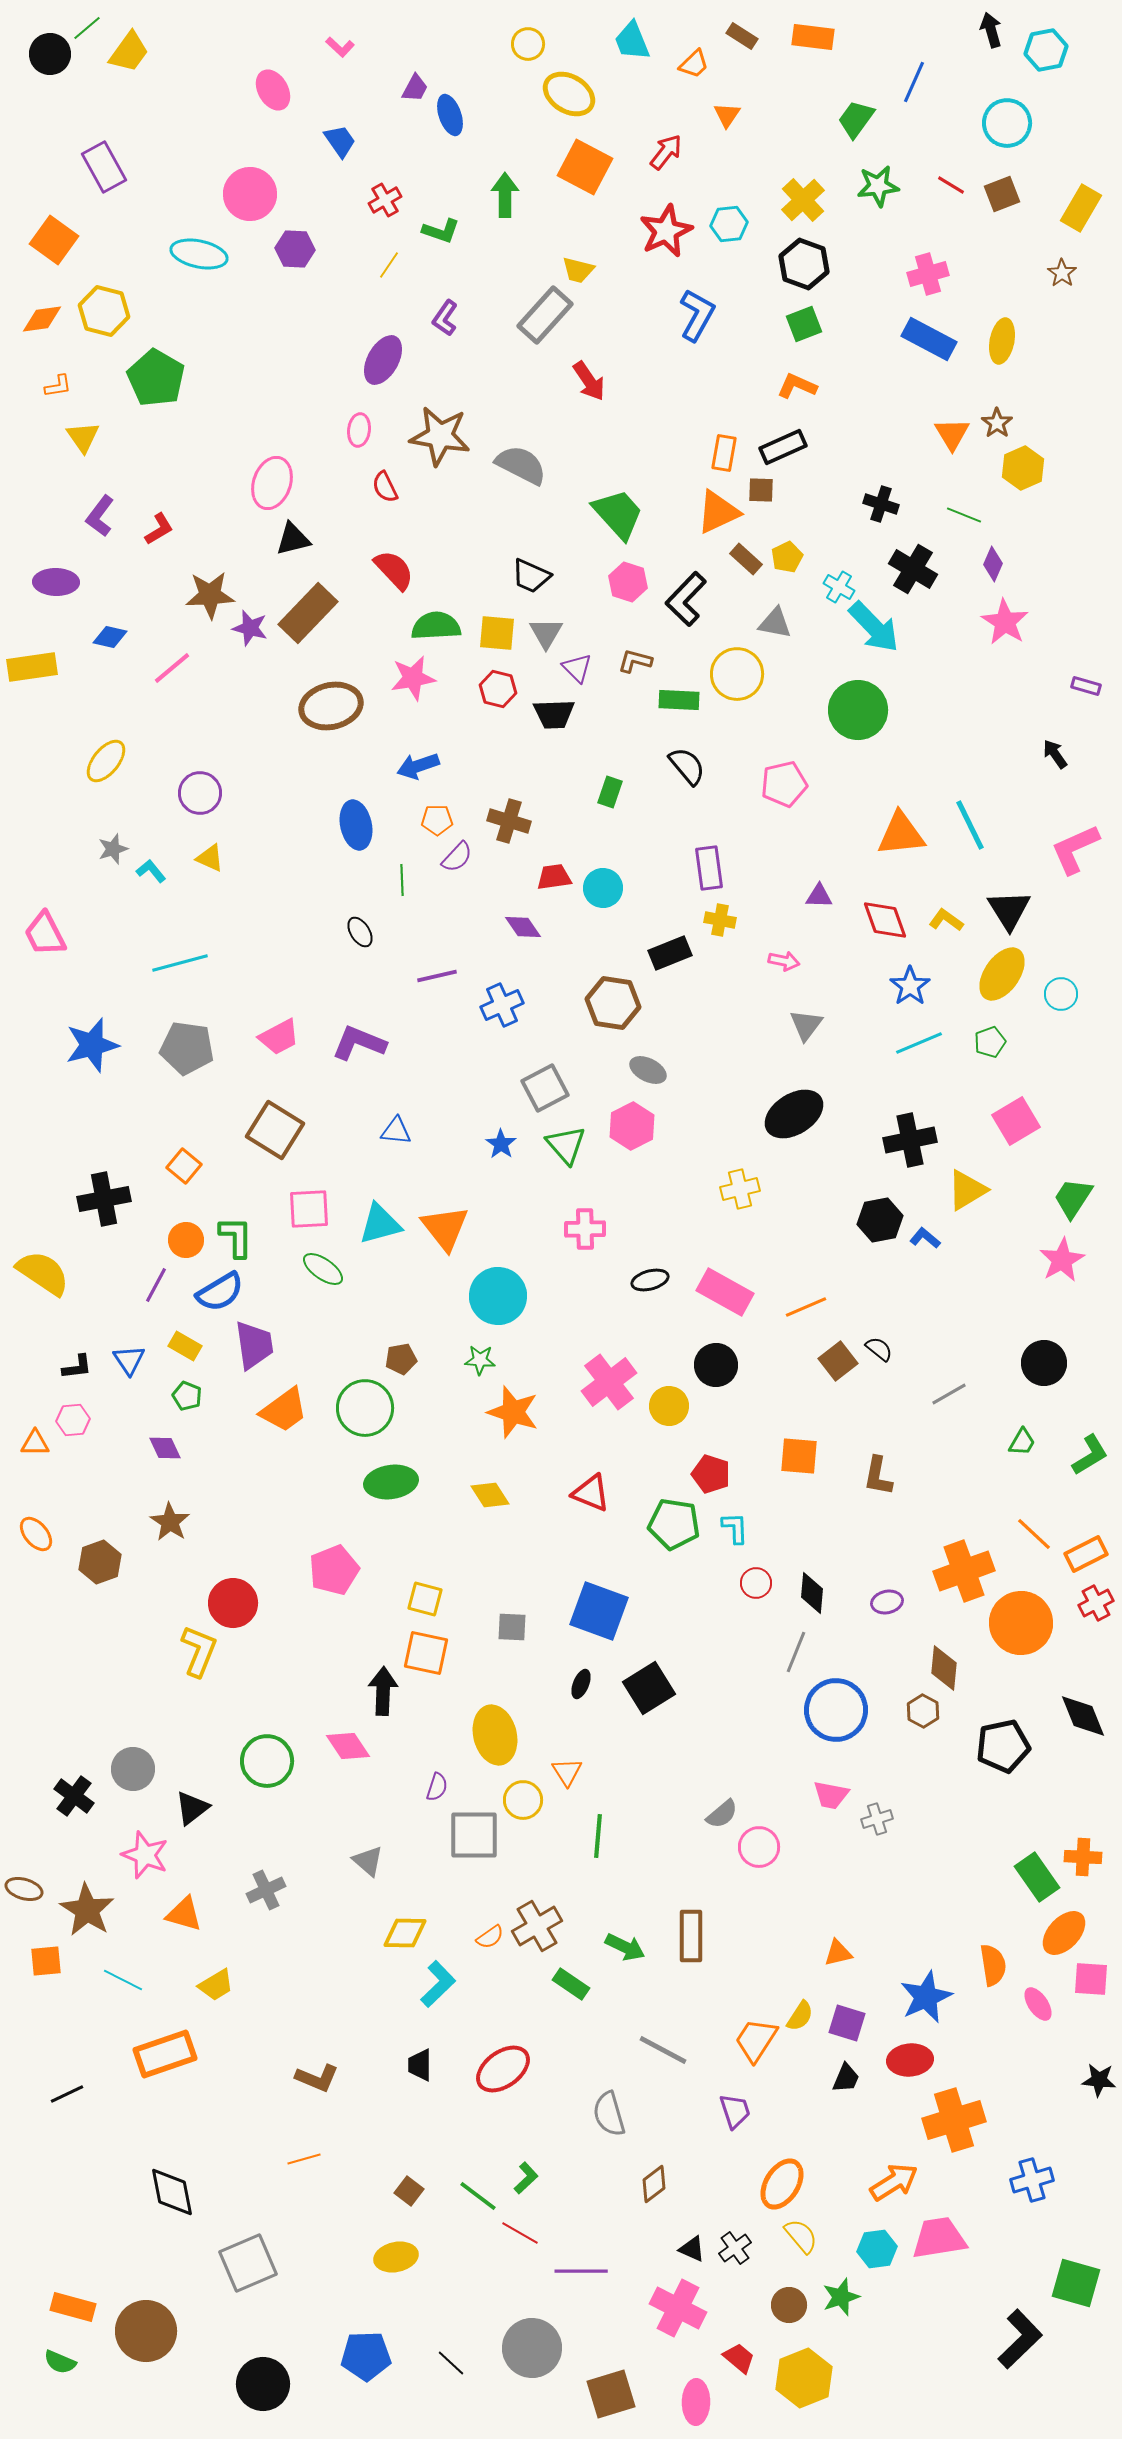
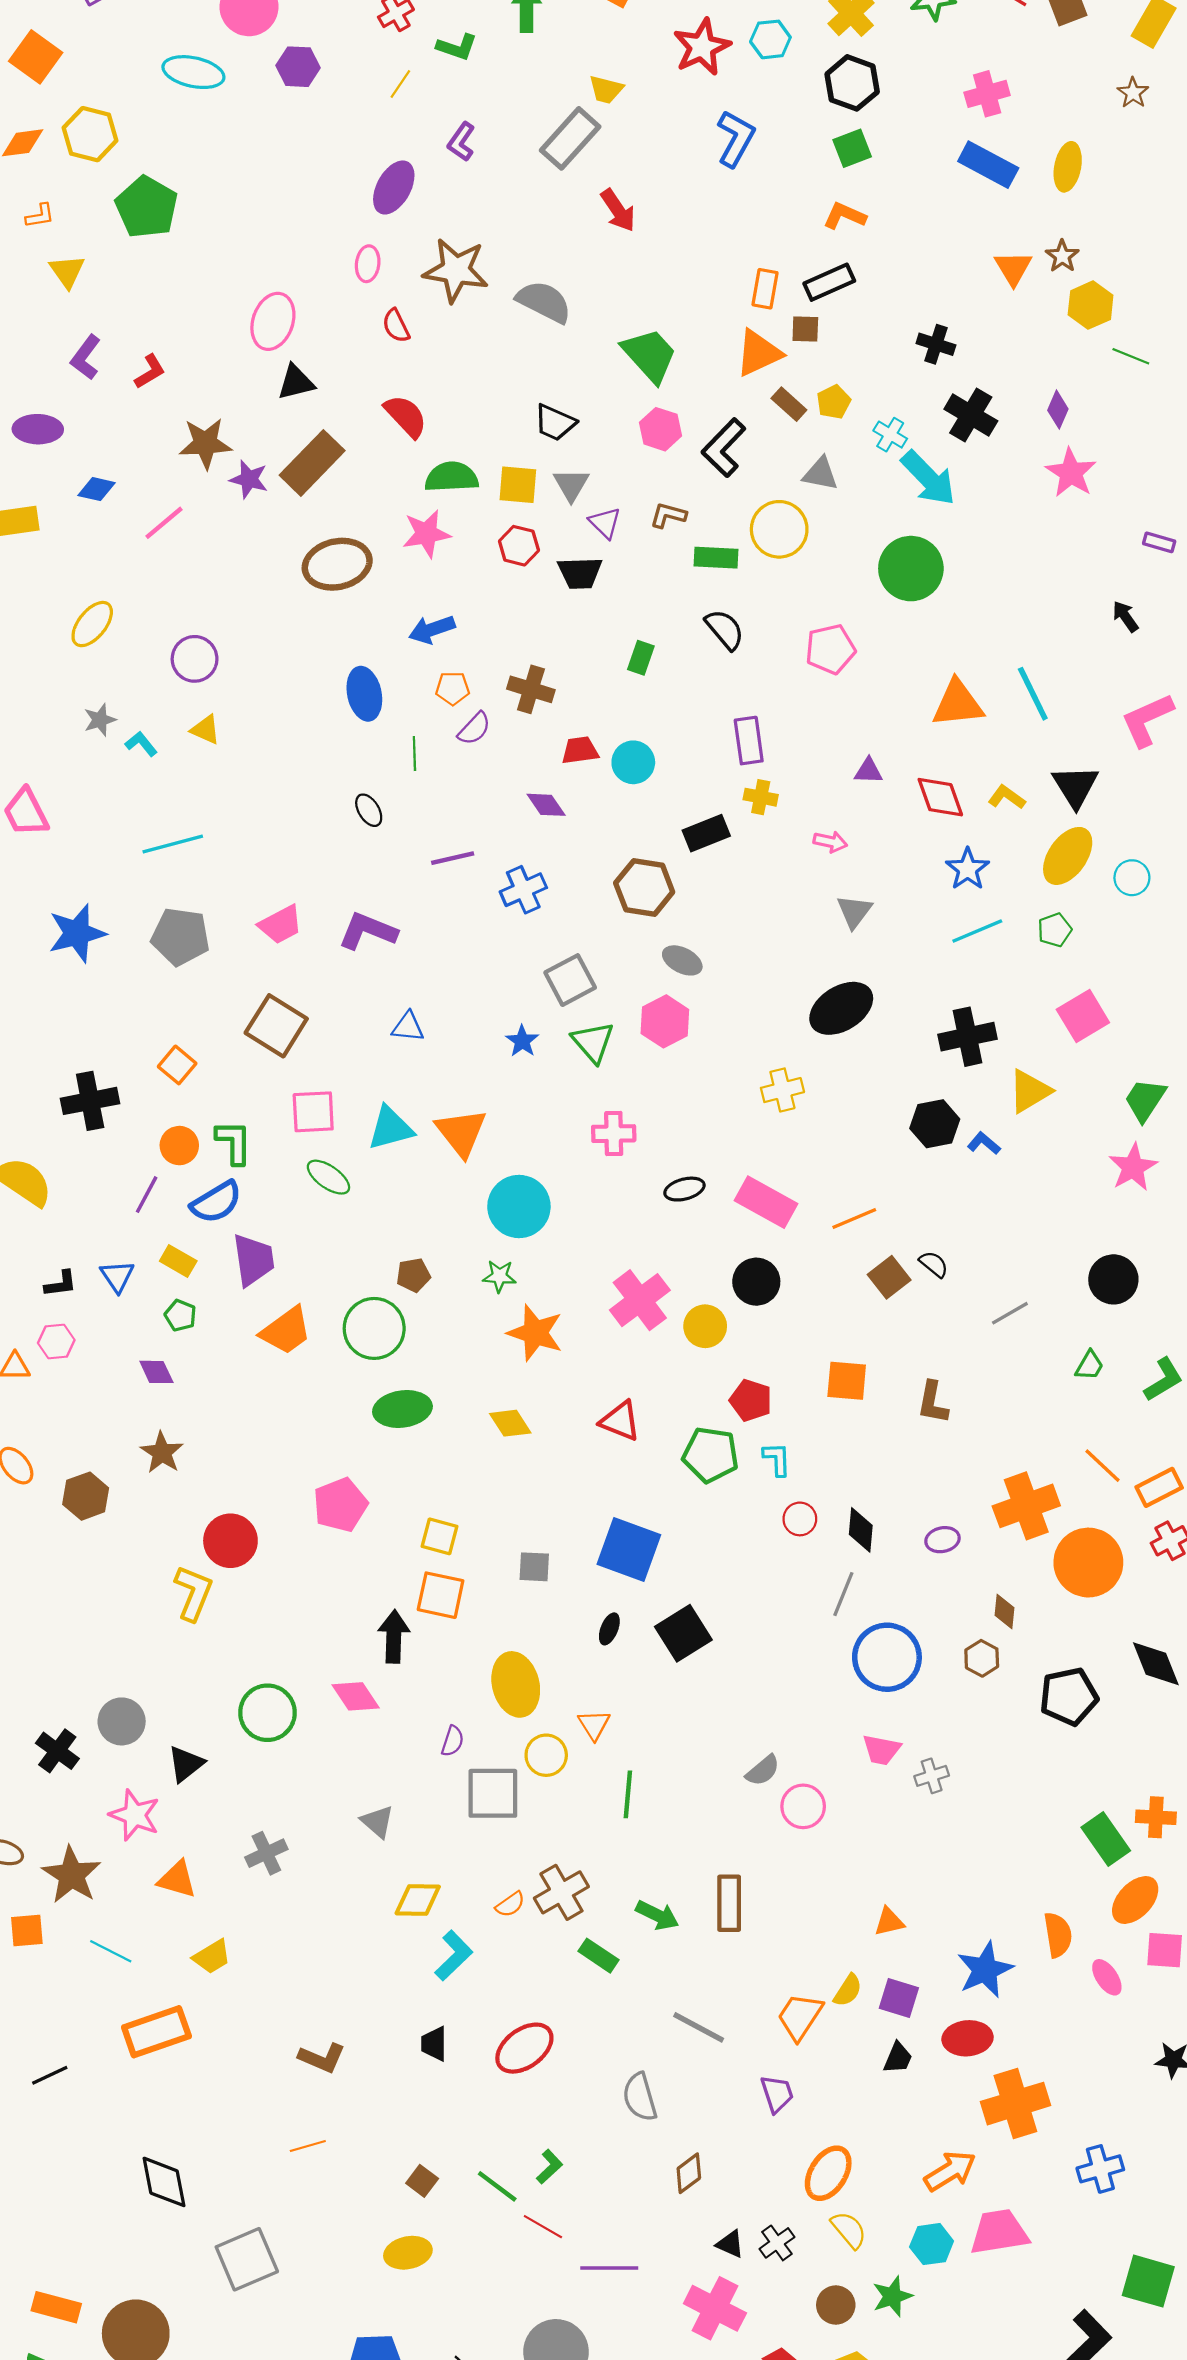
green line: (964, 515) -> (1131, 356), moved
brown diamond: (944, 1668) -> (1005, 1611), size x0.7

